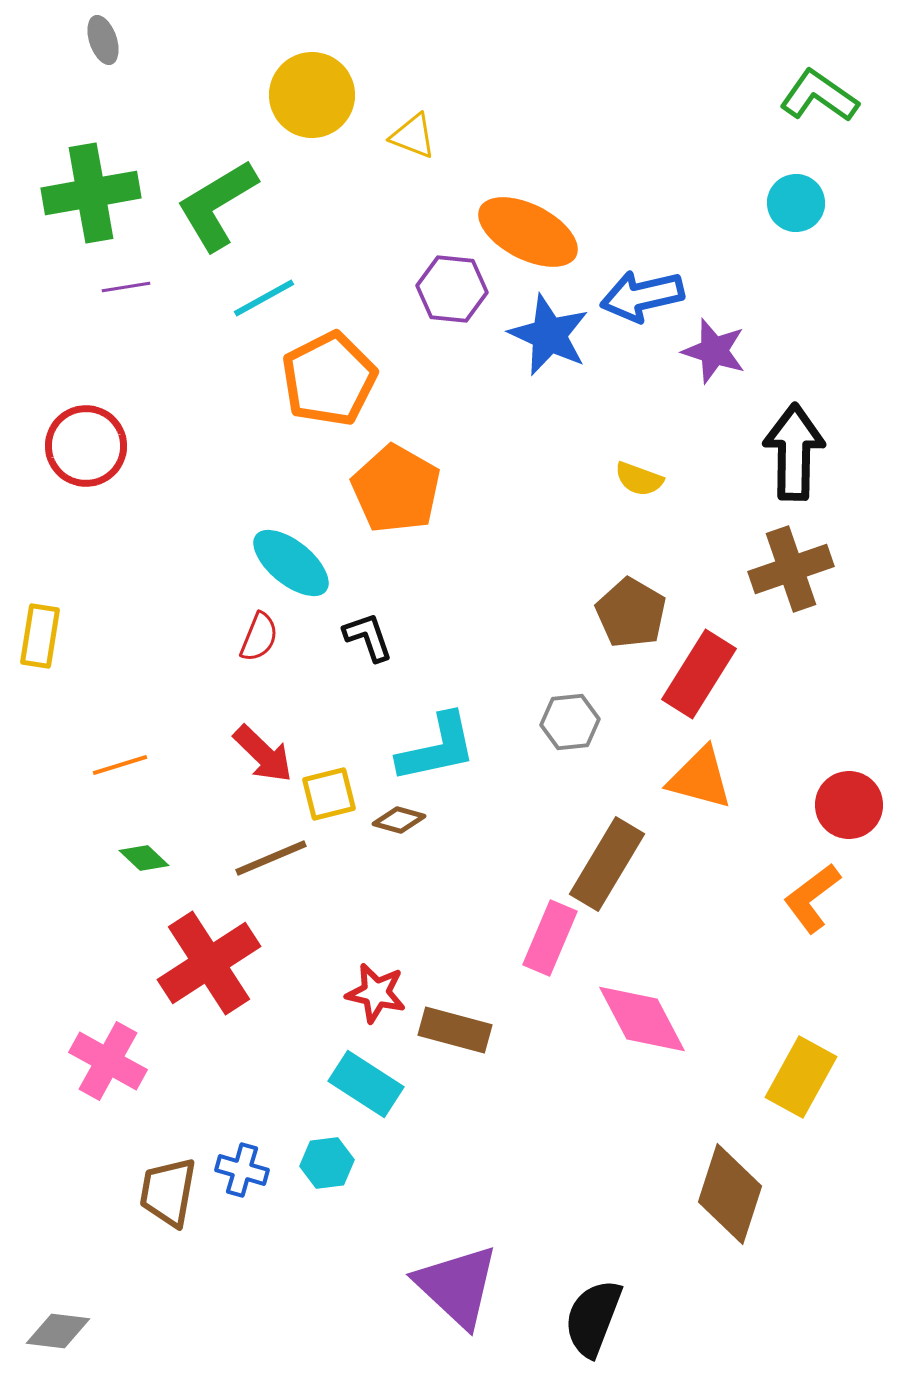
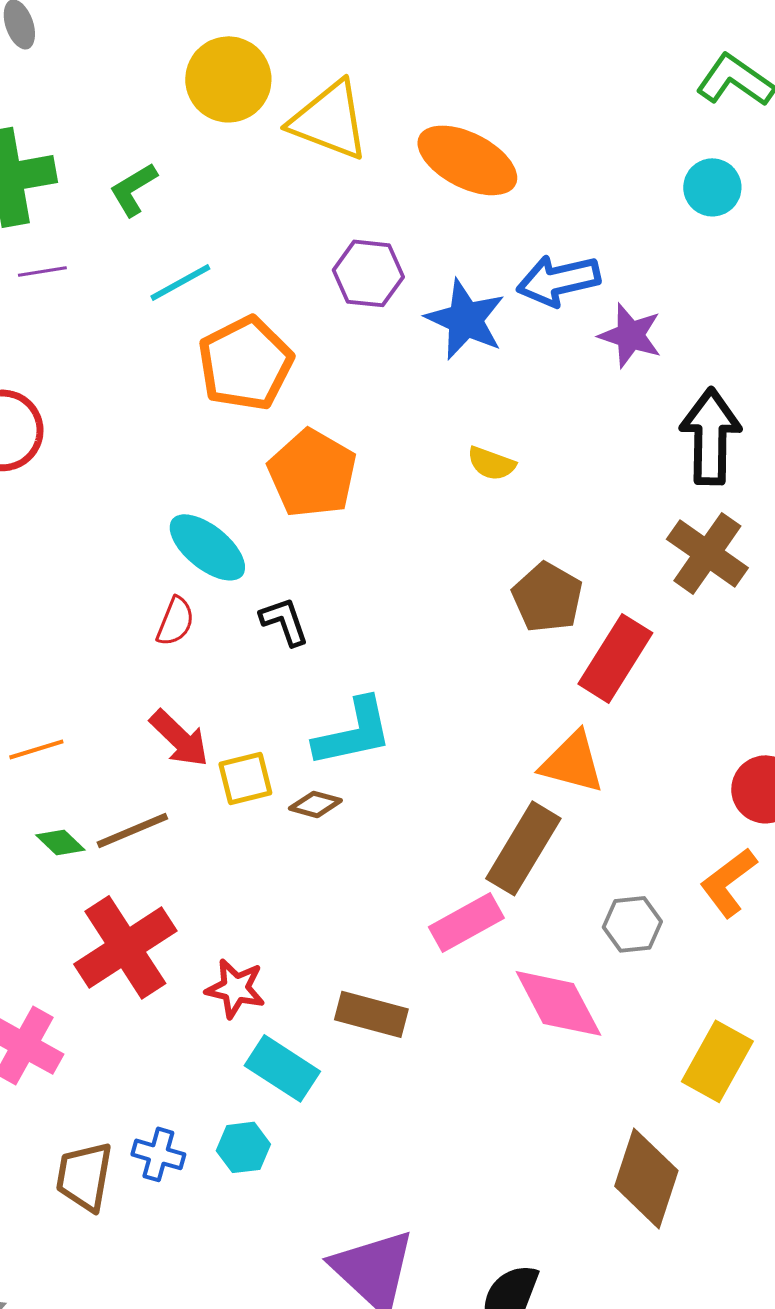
yellow triangle: (413, 136) -> (329, 120), size x1.8
green L-shape: (217, 205) -> (133, 189), size x0.6
orange ellipse: (528, 232) -> (467, 160), moved
yellow semicircle: (639, 479) -> (491, 463), moved
brown cross: (791, 569) -> (707, 553), turned -36
gray hexagon: (570, 722) -> (632, 924), moved
orange triangle: (700, 778) -> (572, 762), moved
brown line: (271, 858) -> (132, 830), moved
pink rectangle: (550, 938) -> (466, 922), turned 38
red star: (376, 993) -> (235, 988), moved

